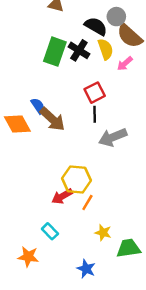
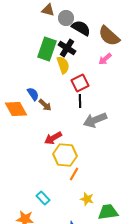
gray circle: (116, 17) -> (66, 18), moved
yellow semicircle: (105, 49) -> (63, 65), moved
brown arrow: (52, 119) -> (45, 105), size x0.6
red arrow: (62, 196) -> (53, 138), moved

